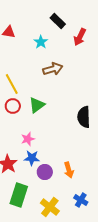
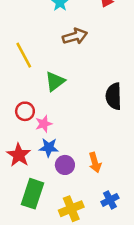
red circle: (13, 106) -> (25, 111), moved
blue cross: (81, 200) -> (110, 200), turned 32
yellow cross: (50, 207) -> (71, 209), turned 30

